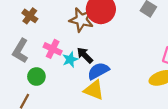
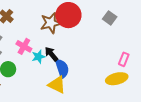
brown star: (81, 20) -> (51, 23), turned -30
blue semicircle: (98, 71) -> (62, 68), turned 96

